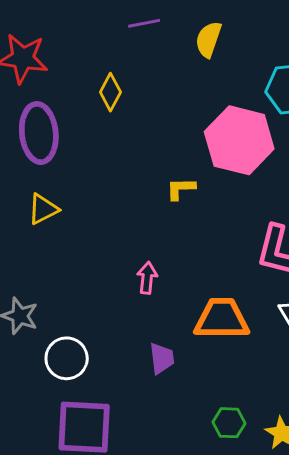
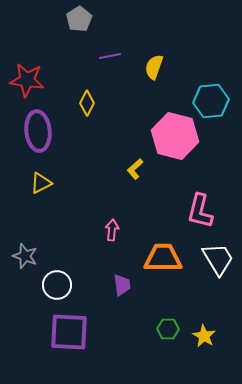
yellow L-shape: (181, 189) -> (135, 169), turned -40

